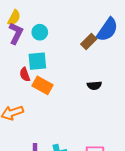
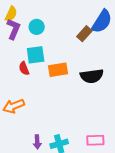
orange rectangle: (43, 85) -> (58, 70), moved, turned -36
black semicircle: (94, 86) -> (92, 76), size x1.6

